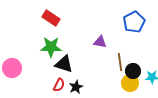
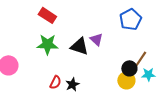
purple triangle: (100, 42) -> (96, 39), turned 32
brown line: (120, 62) -> (140, 59), moved, turned 42
black triangle: (64, 64) -> (79, 46), moved

